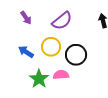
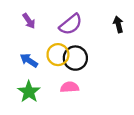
black circle: (76, 55) -> (75, 58), moved
green star: (39, 79) -> (29, 92), moved

